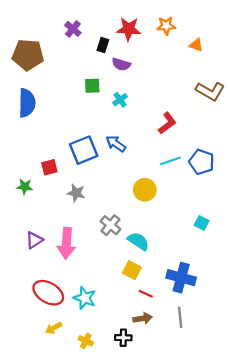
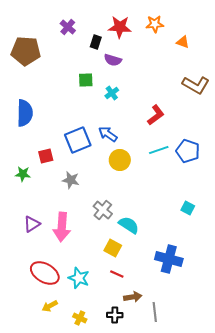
blue semicircle: (27, 103) -> (25, 113), moved
yellow circle: (145, 190) -> (120, 160), moved
yellow square: (132, 270) -> (113, 248), moved
red line: (146, 294) -> (117, 274), moved
gray line: (180, 317) -> (155, 312), moved

